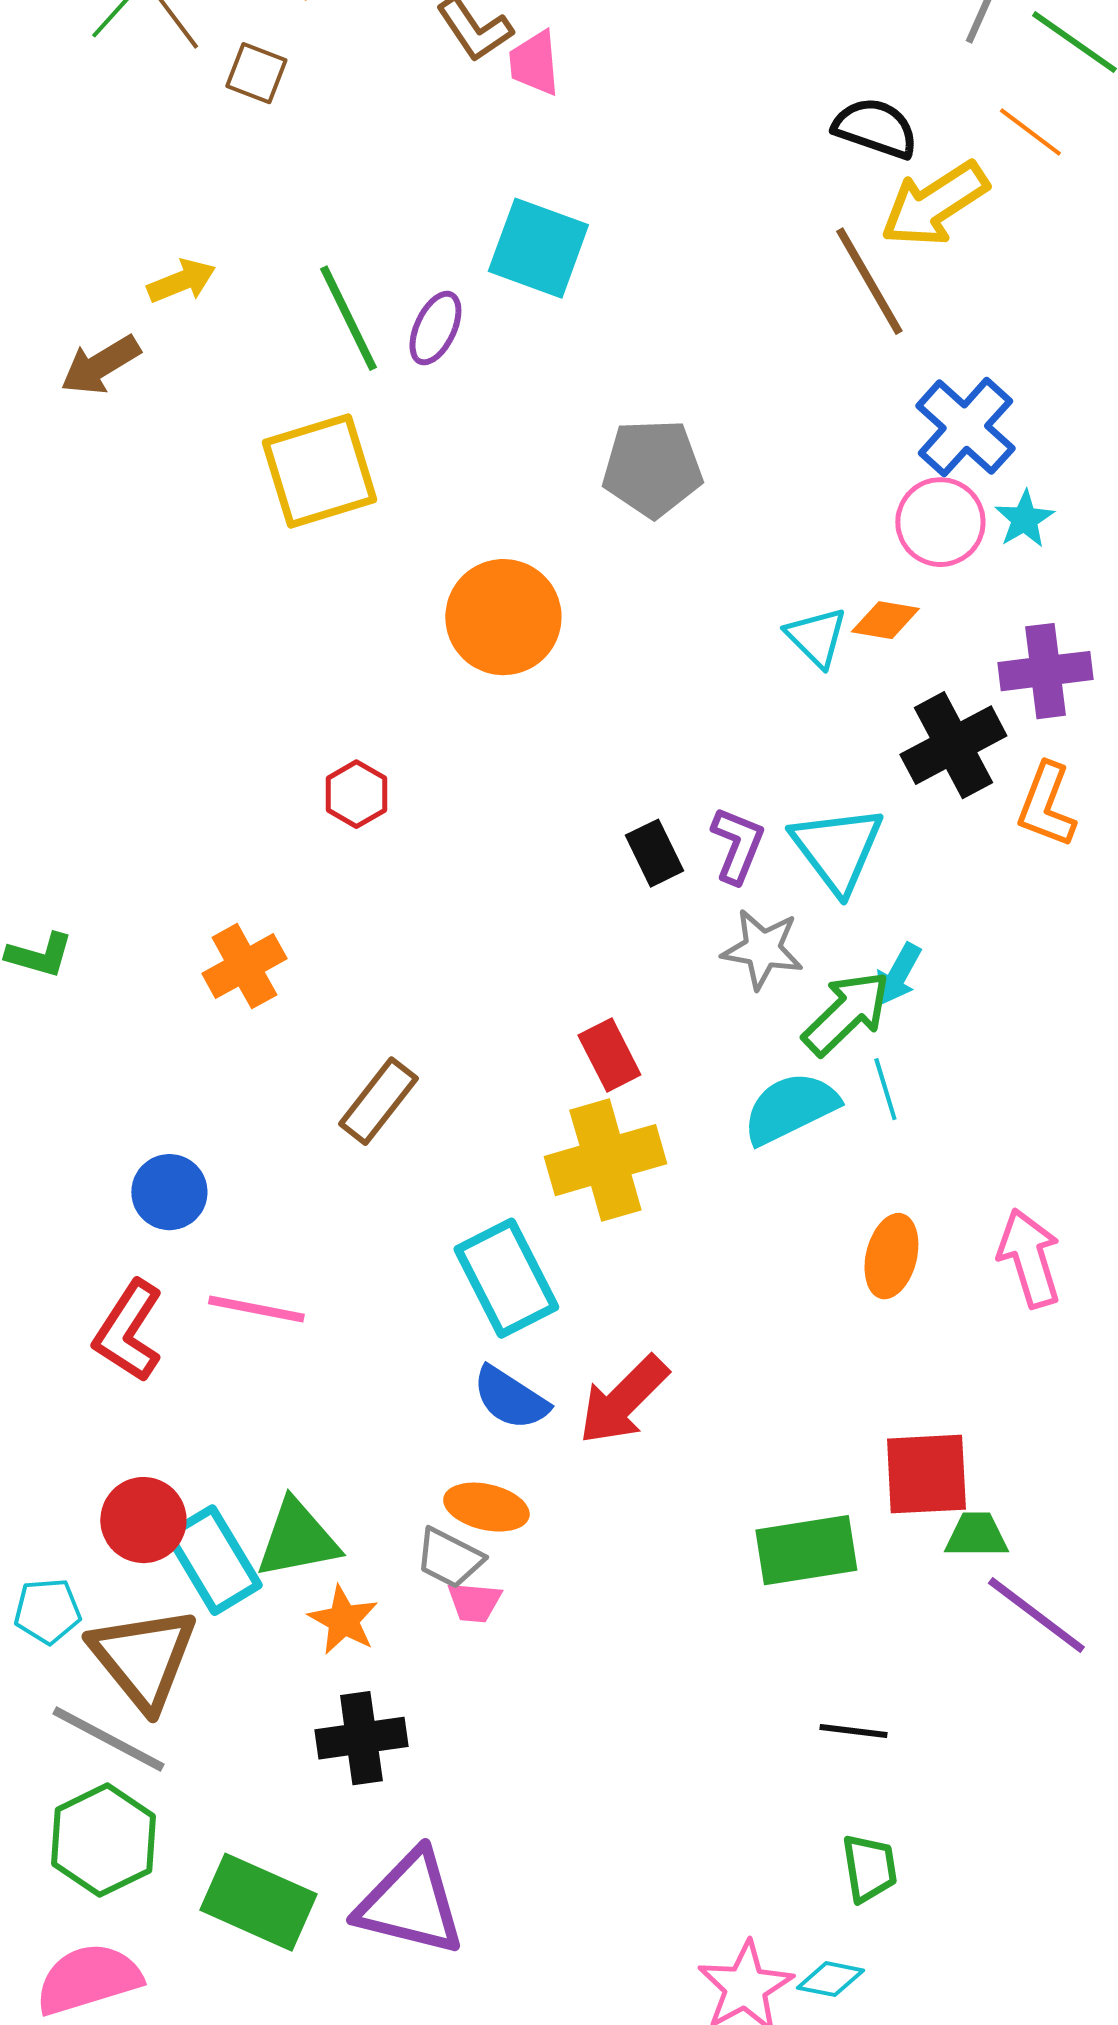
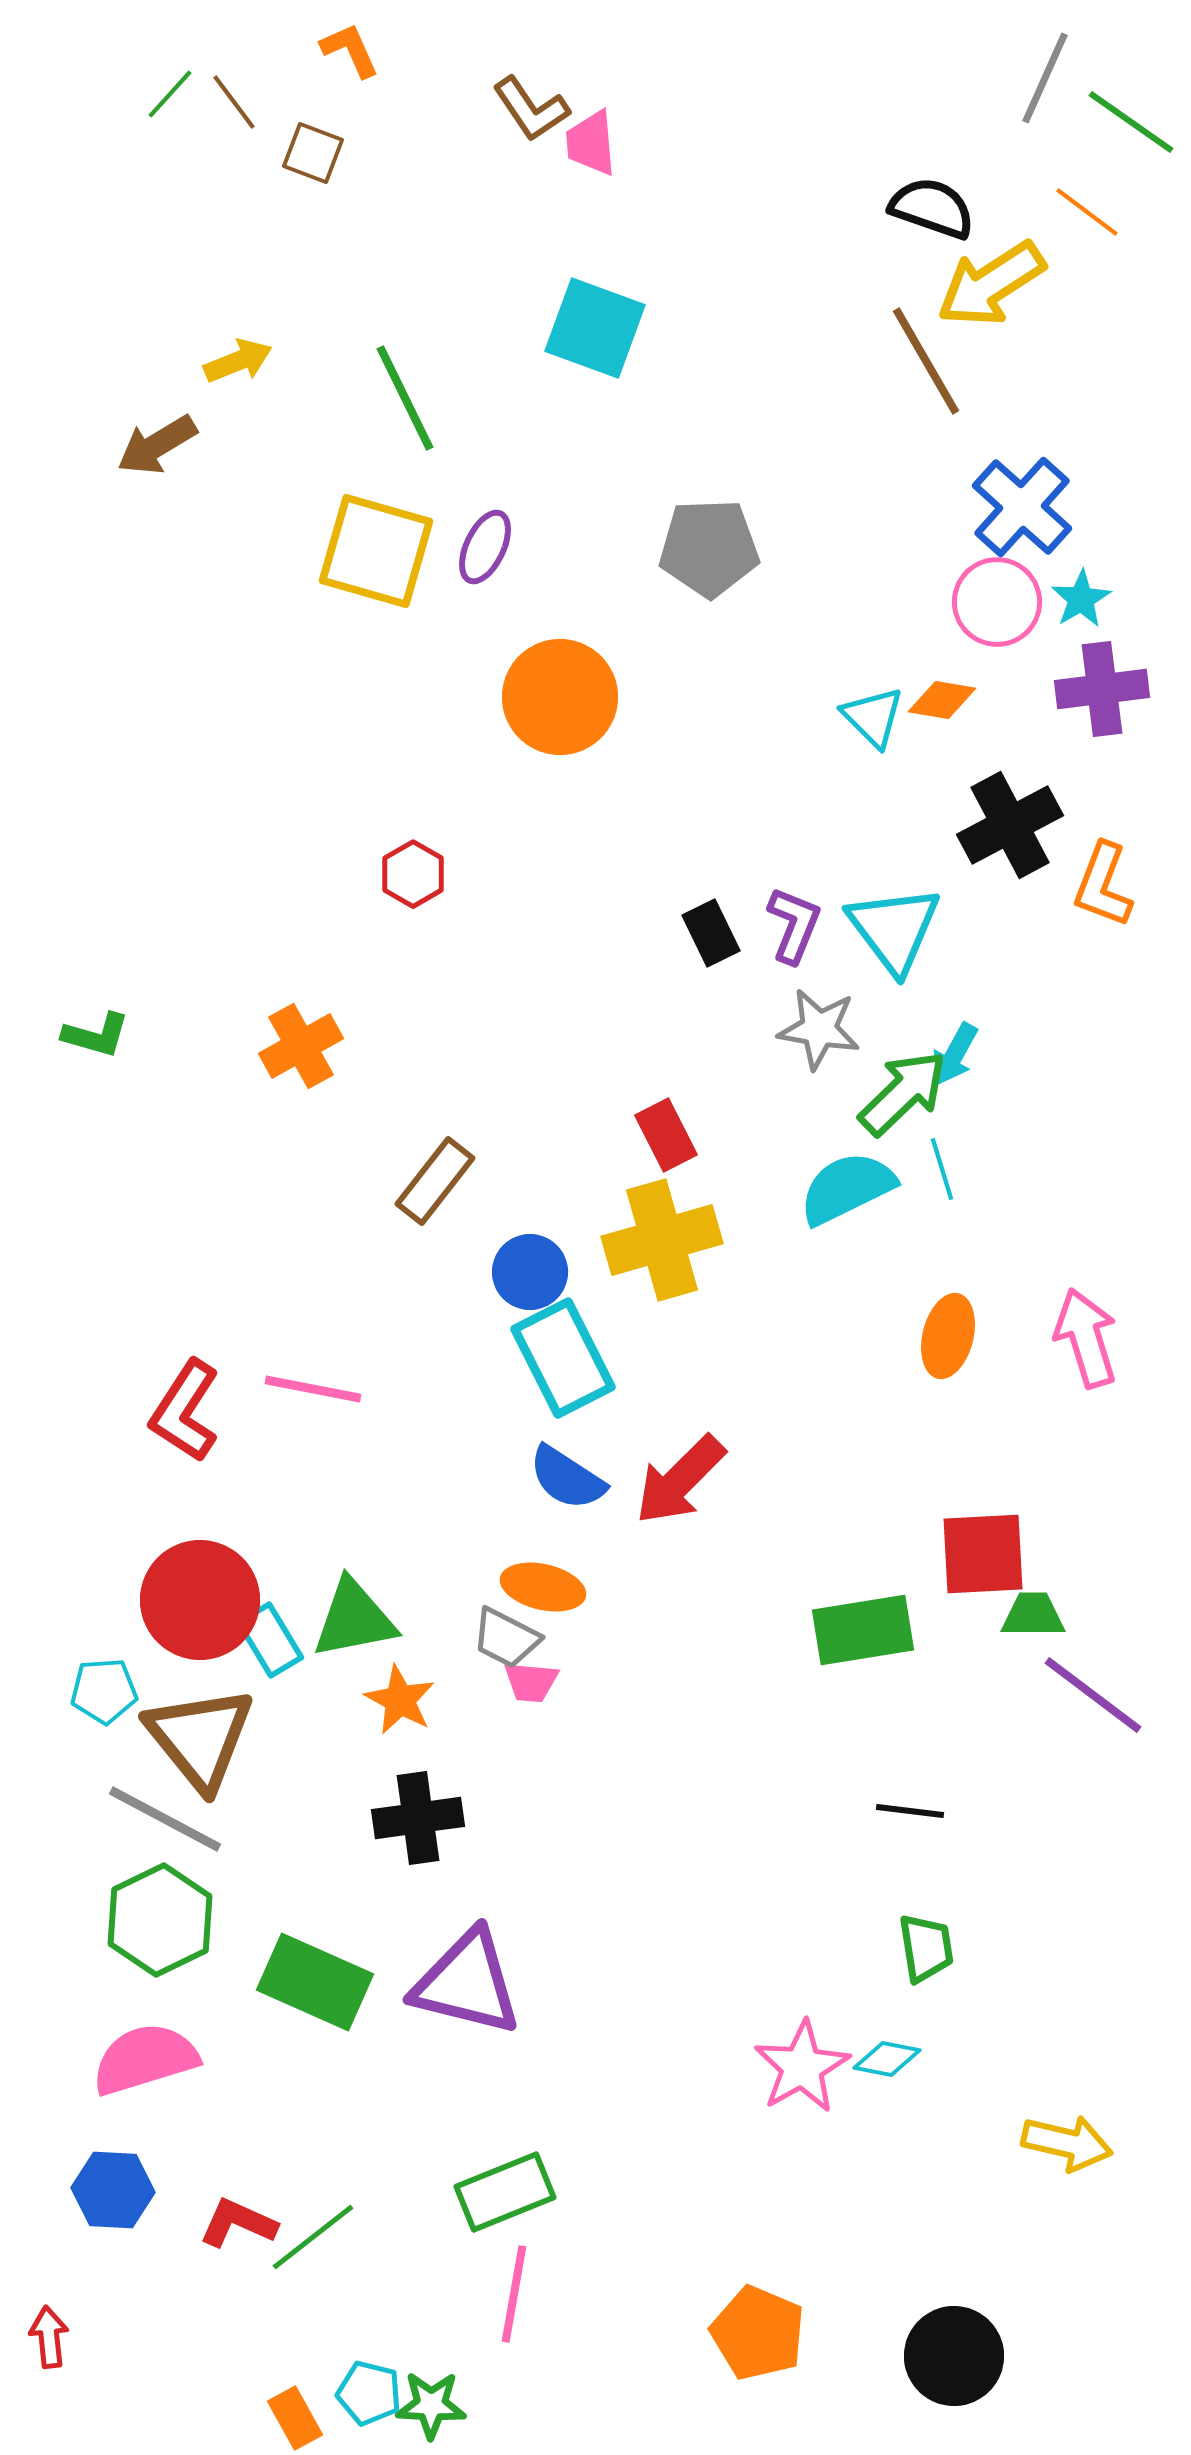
purple ellipse: (435, 328) -> (485, 547), moved
yellow square: (319, 471) -> (376, 551), turned 33
purple cross: (1045, 671) -> (1102, 689), moved
blue circle: (169, 1192) -> (530, 1272), moved
red circle: (143, 1520) -> (200, 1600), size x1.4
cyan rectangle: (213, 1560) -> (270, 1640), size x0.7

